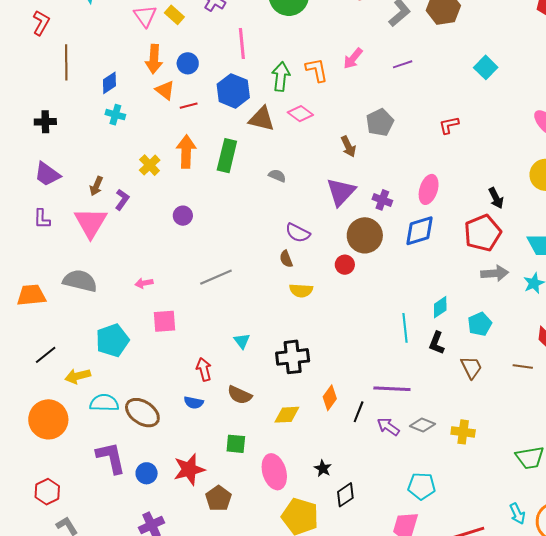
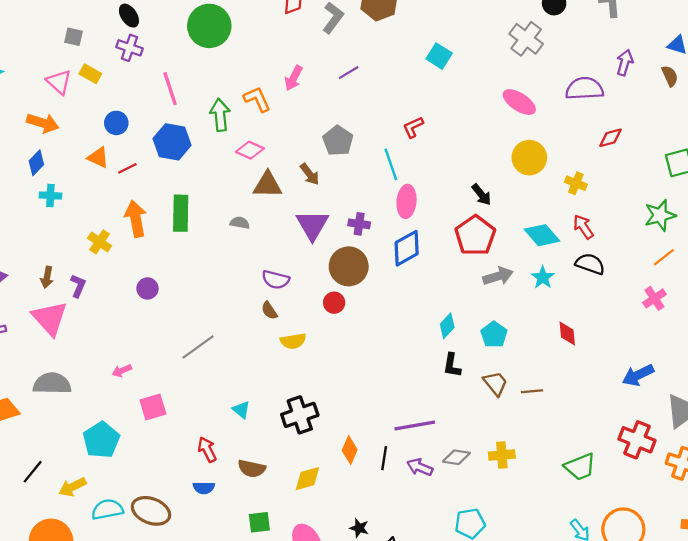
orange arrow: (154, 59) -> (43, 123), moved, turned -64
brown triangle: (262, 119) -> (267, 185), moved
cyan line: (405, 328) -> (391, 164), moved
brown line: (523, 366) -> (532, 391), moved

